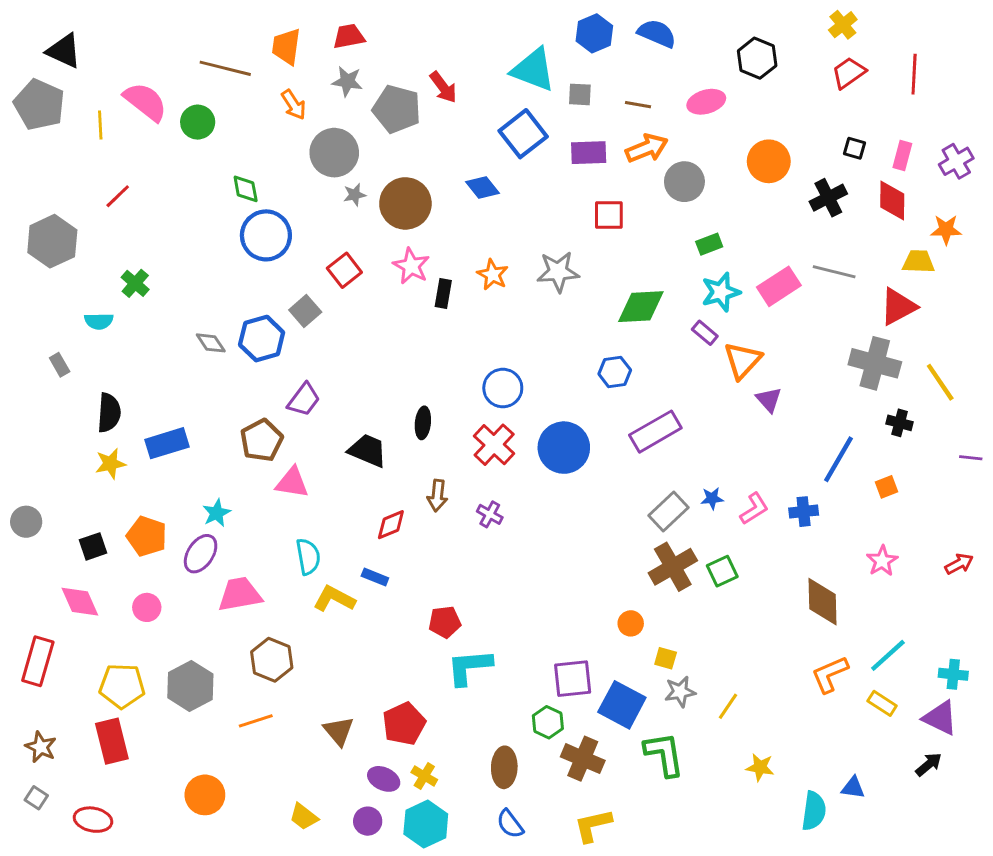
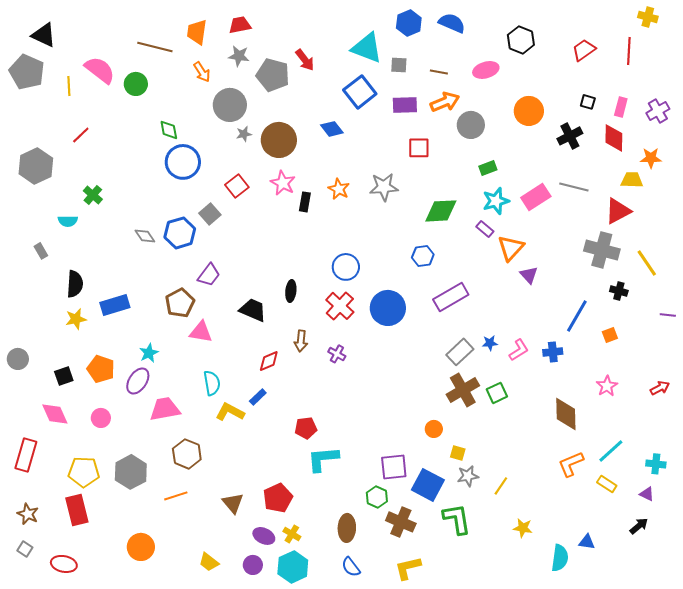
yellow cross: (843, 25) -> (648, 17), moved, turned -36
blue rectangle: (375, 577) -> (258, 397), turned -66
purple triangle: (940, 718) -> (647, 494), size x0.6

